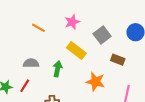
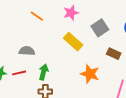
green arrow: (58, 69) -> (44, 72), moved
red line: (25, 86) -> (19, 73), turned 40

